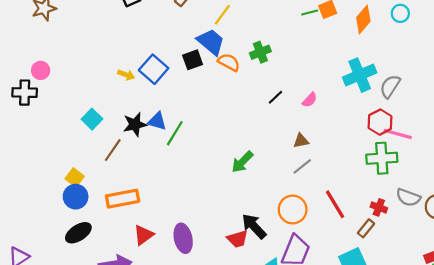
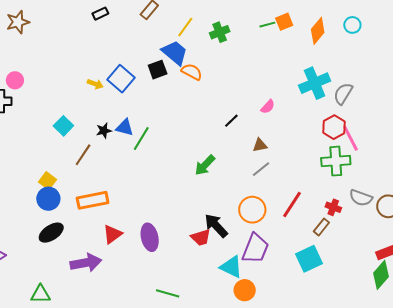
green cross: (260, 52) -> (220, 32), moved
black line: (275, 97) -> (231, 121), moved
black star: (135, 124) -> (104, 131), size x0.7
pink line: (398, 134) -> (351, 138), turned 48
red line: (335, 204) -> (292, 205), turned 64

